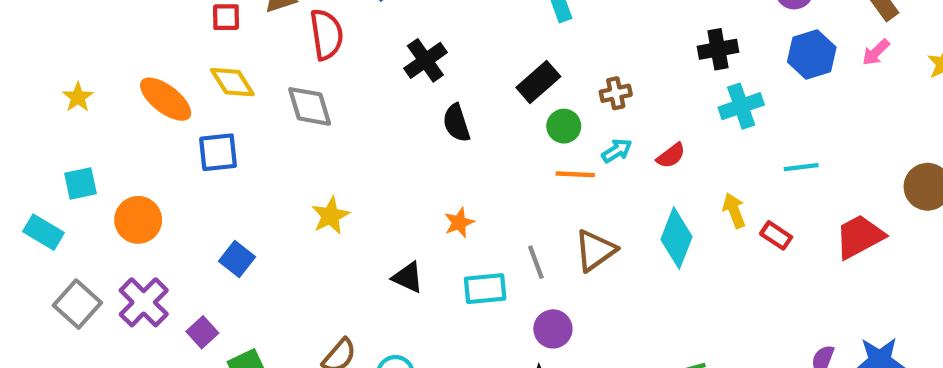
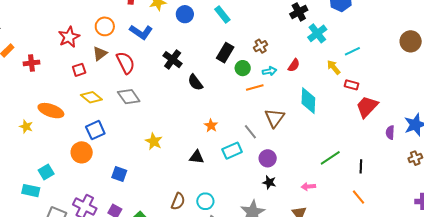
orange ellipse: (166, 99) -> (51, 111), moved
cyan arrow: (617, 151) -> (269, 71), turned 40
cyan square: (81, 184) -> (46, 172), moved
yellow arrow: (734, 211) -> (334, 67), moved
orange circle: (138, 220) -> (82, 152), moved
red trapezoid: (860, 237) -> (367, 107), moved

